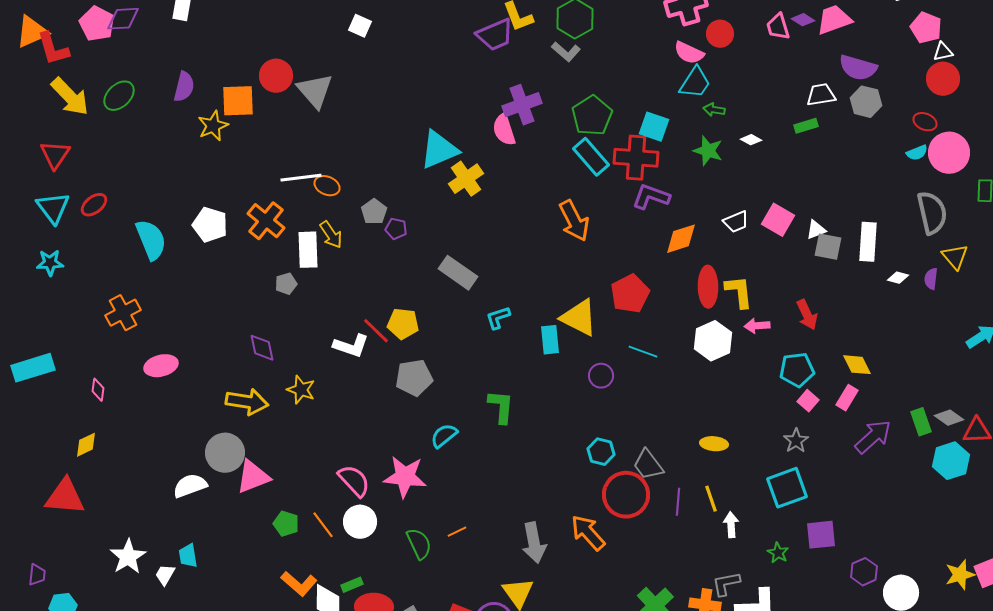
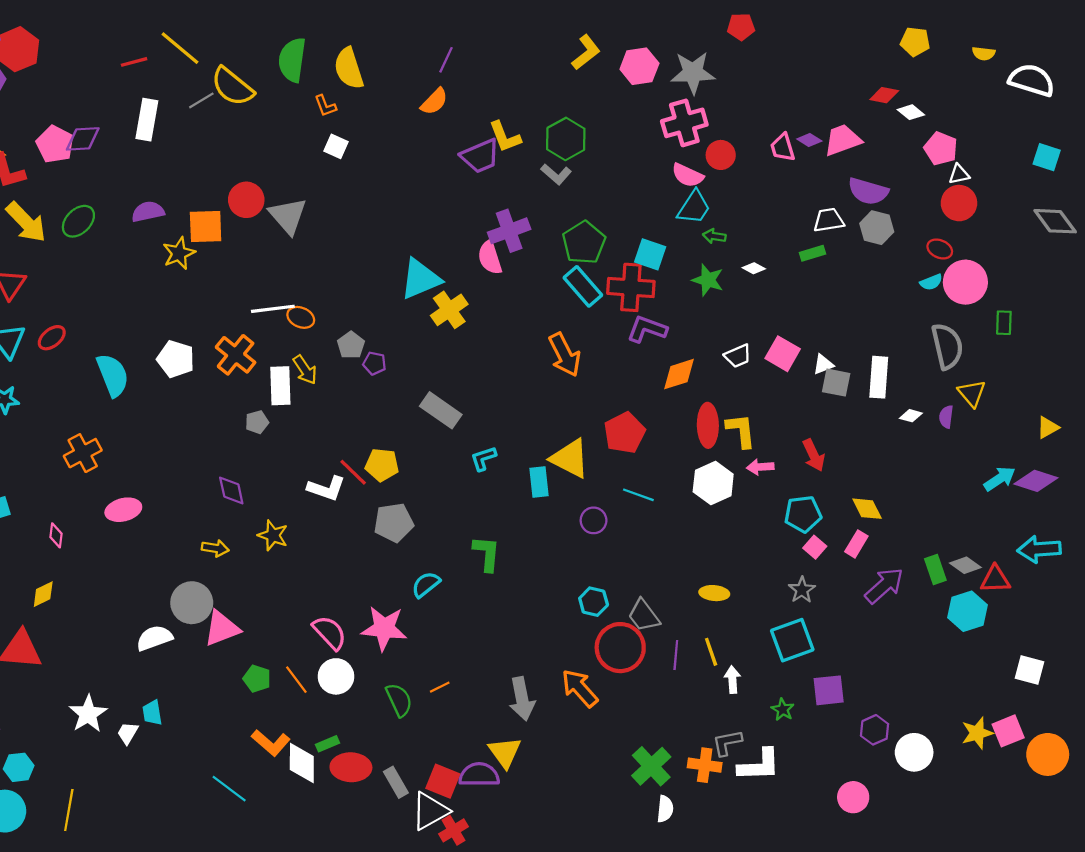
purple semicircle: (184, 87) -> (148, 212), turned -116
yellow arrow: (247, 402) -> (215, 548), size x0.6

